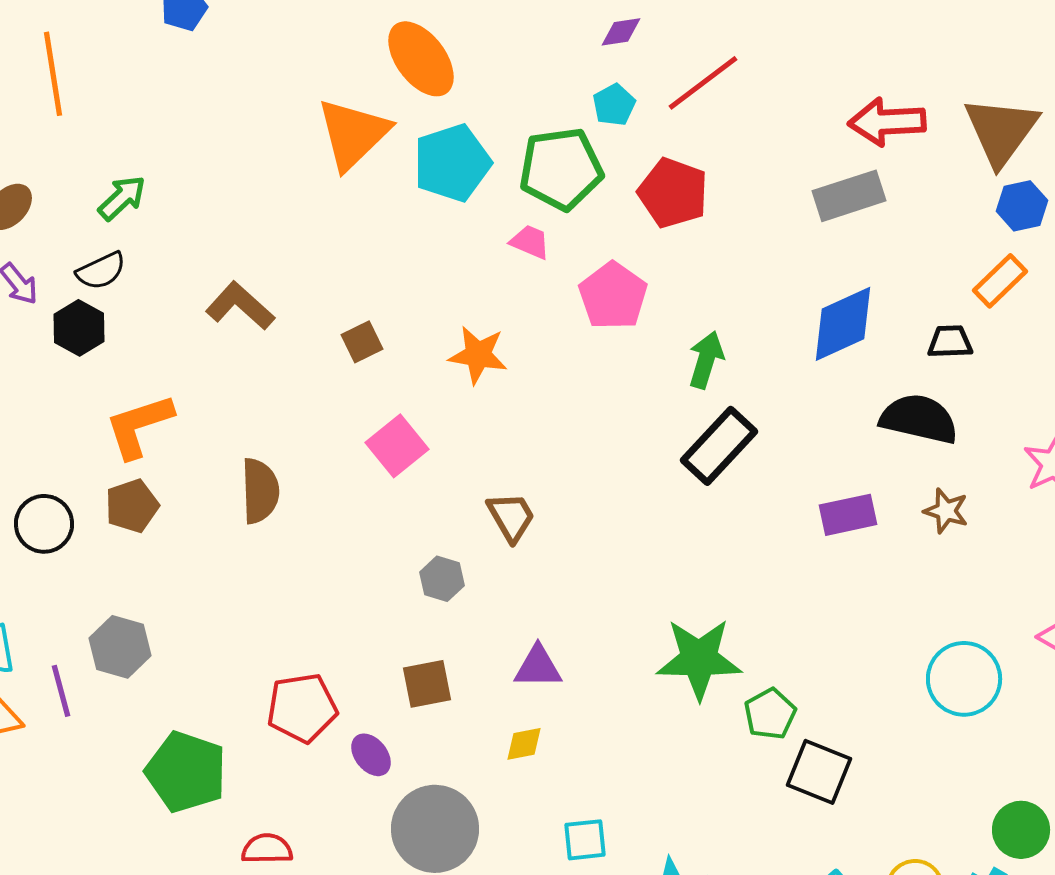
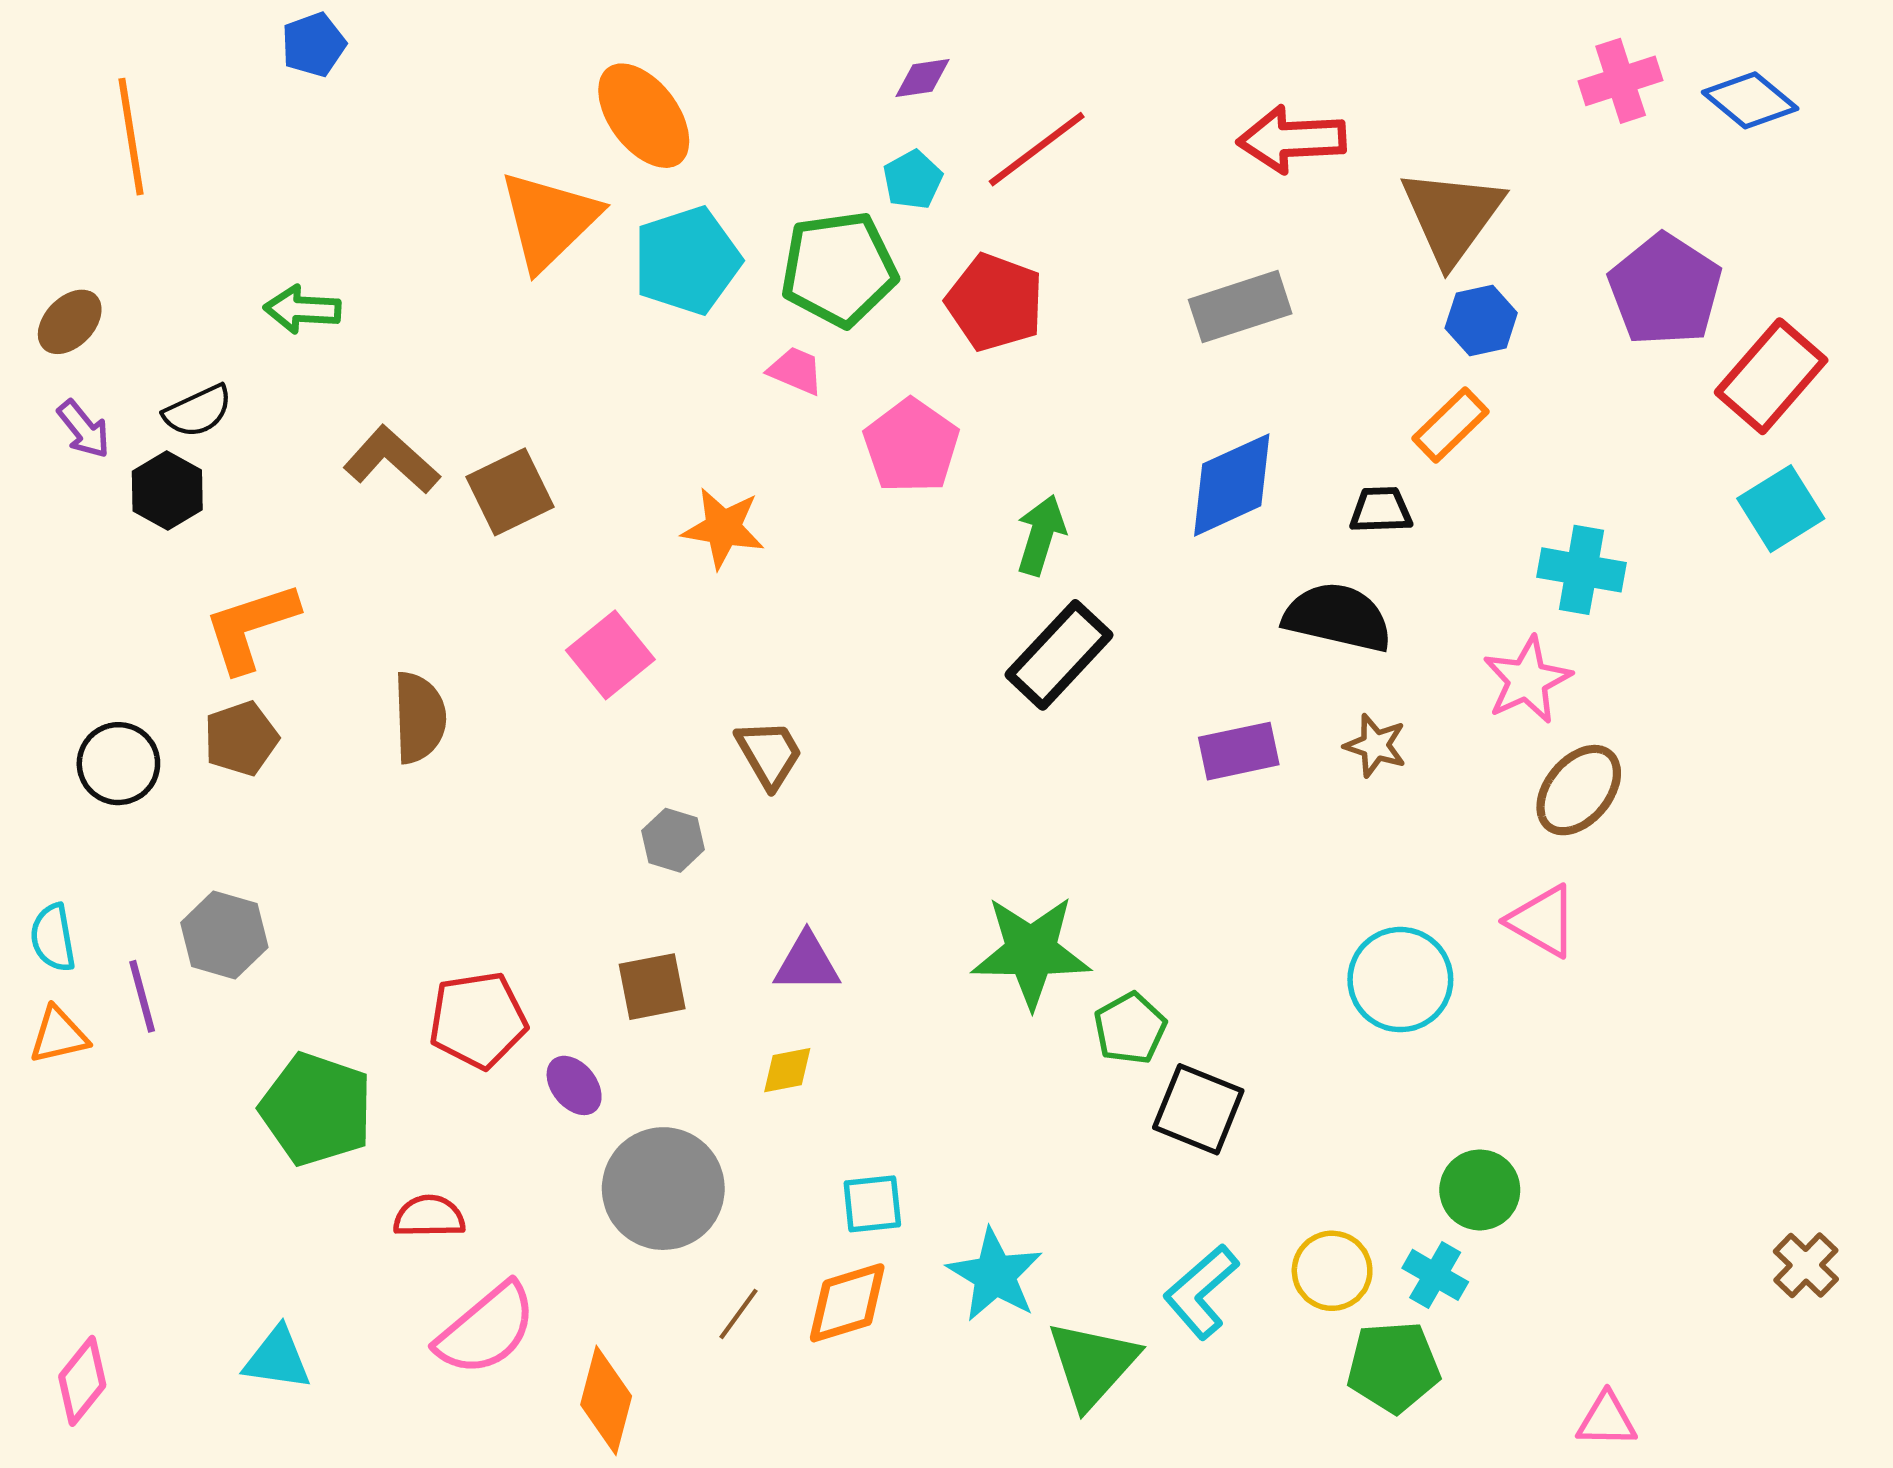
red arrow: (887, 122) -> (1292, 139), moved
green arrow: (122, 198) -> (302, 309), moved, turned -134
brown square: (362, 342) -> (510, 492), moved, size x1.5

